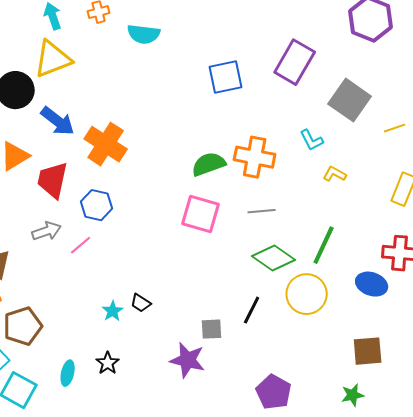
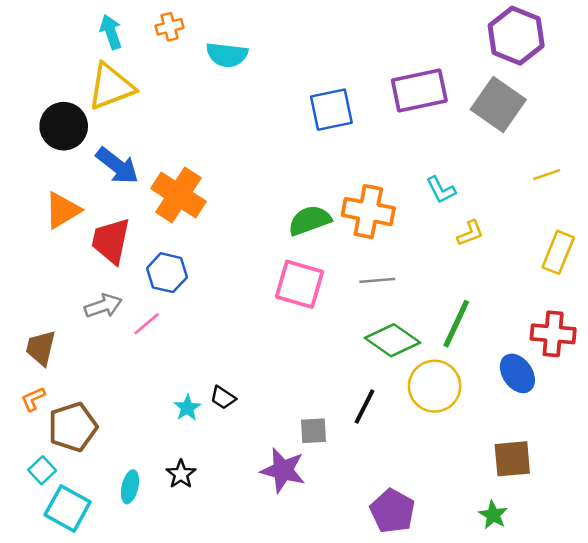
purple rectangle: (295, 62) -> (419, 90), turned 48
gray square: (350, 100) -> (498, 105), moved
yellow L-shape: (335, 174) -> (470, 233), turned 130
blue ellipse: (372, 284) -> (517, 373), turned 36
green star: (353, 395) -> (493, 515), turned -30

